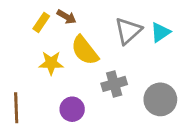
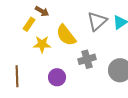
brown arrow: (67, 17) -> (42, 11), moved
yellow rectangle: (41, 22) -> (29, 24), moved

